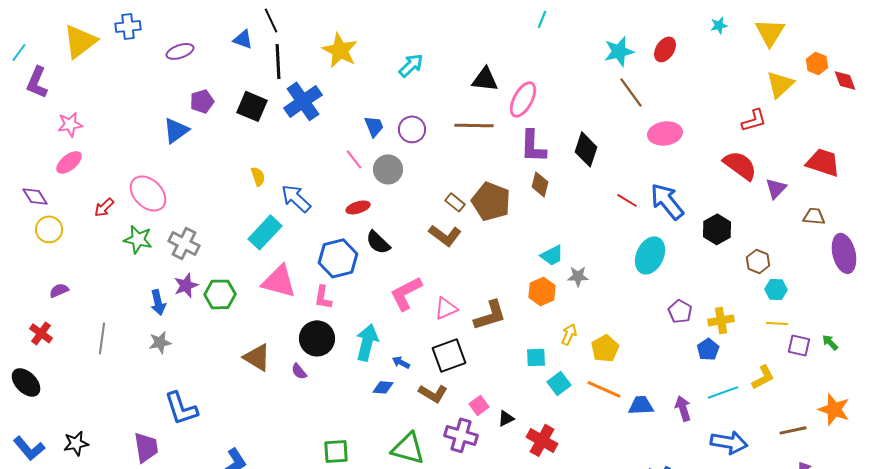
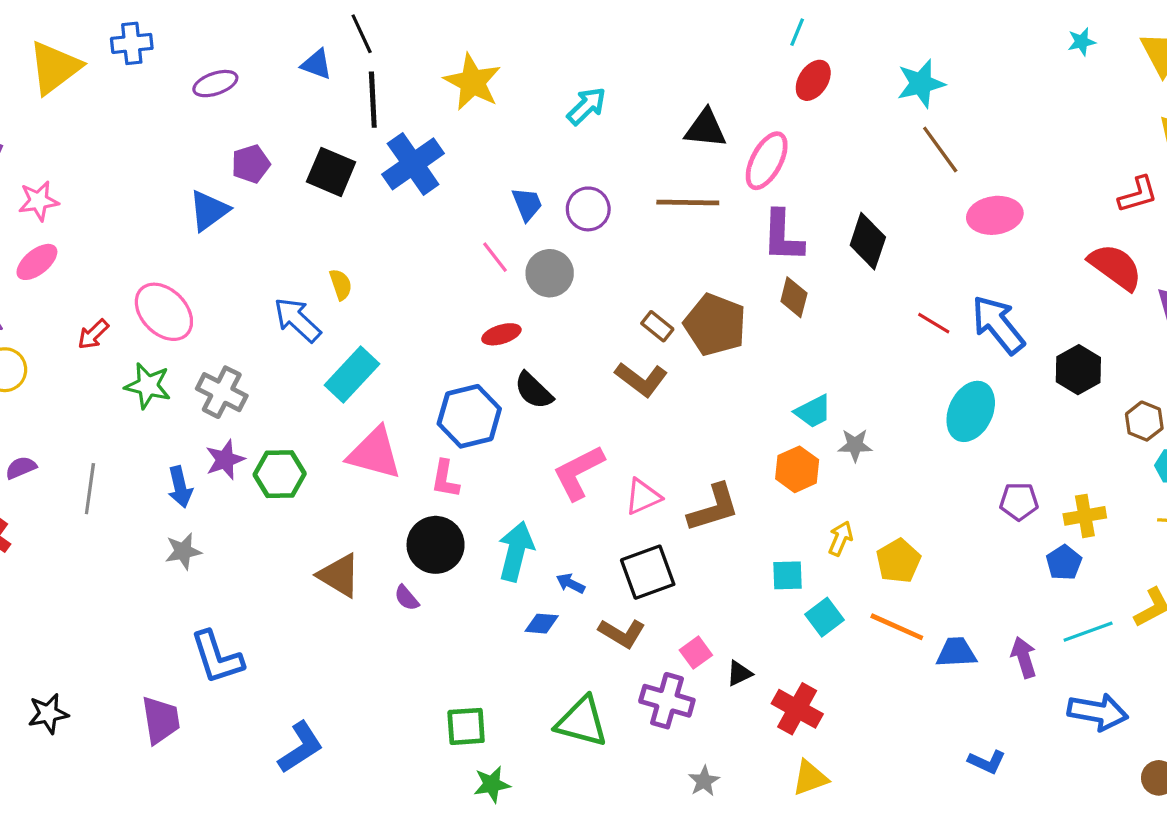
red ellipse: (665, 49) -> (813, 80), moved
blue arrow: (296, 198) -> (297, 320), moved
purple pentagon: (680, 311) -> (1019, 501), turned -30
gray line: (102, 338) -> (90, 489), moved

